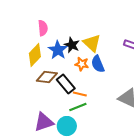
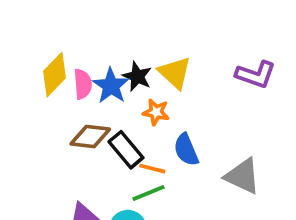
pink semicircle: (43, 28) -> (83, 84), moved
yellow diamond: (35, 55) -> (55, 75), moved
blue semicircle: (98, 64) -> (186, 150), moved

